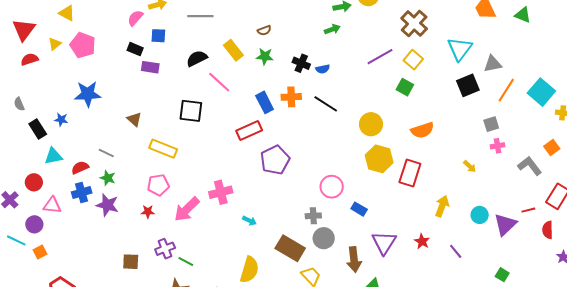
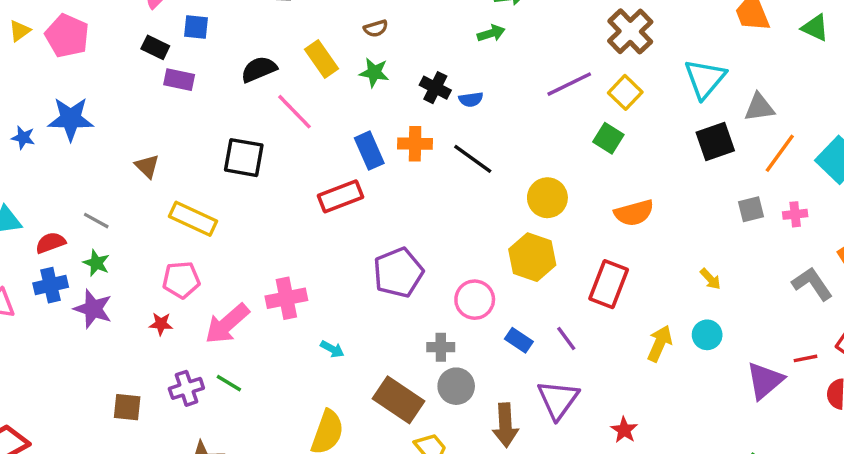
blue star: (61, 120) -> (23, 138), moved
pink cross: (498, 146) -> (795, 214), moved
yellow hexagon: (379, 159) -> (532, 257), moved
purple pentagon: (275, 160) -> (398, 273), moved
cyan circle: (480, 215) -> (707, 335), moved
red star: (422, 241) -> (624, 430), moved
purple line: (456, 251) -> (566, 338), moved
green line: (186, 261) -> (229, 383), moved

